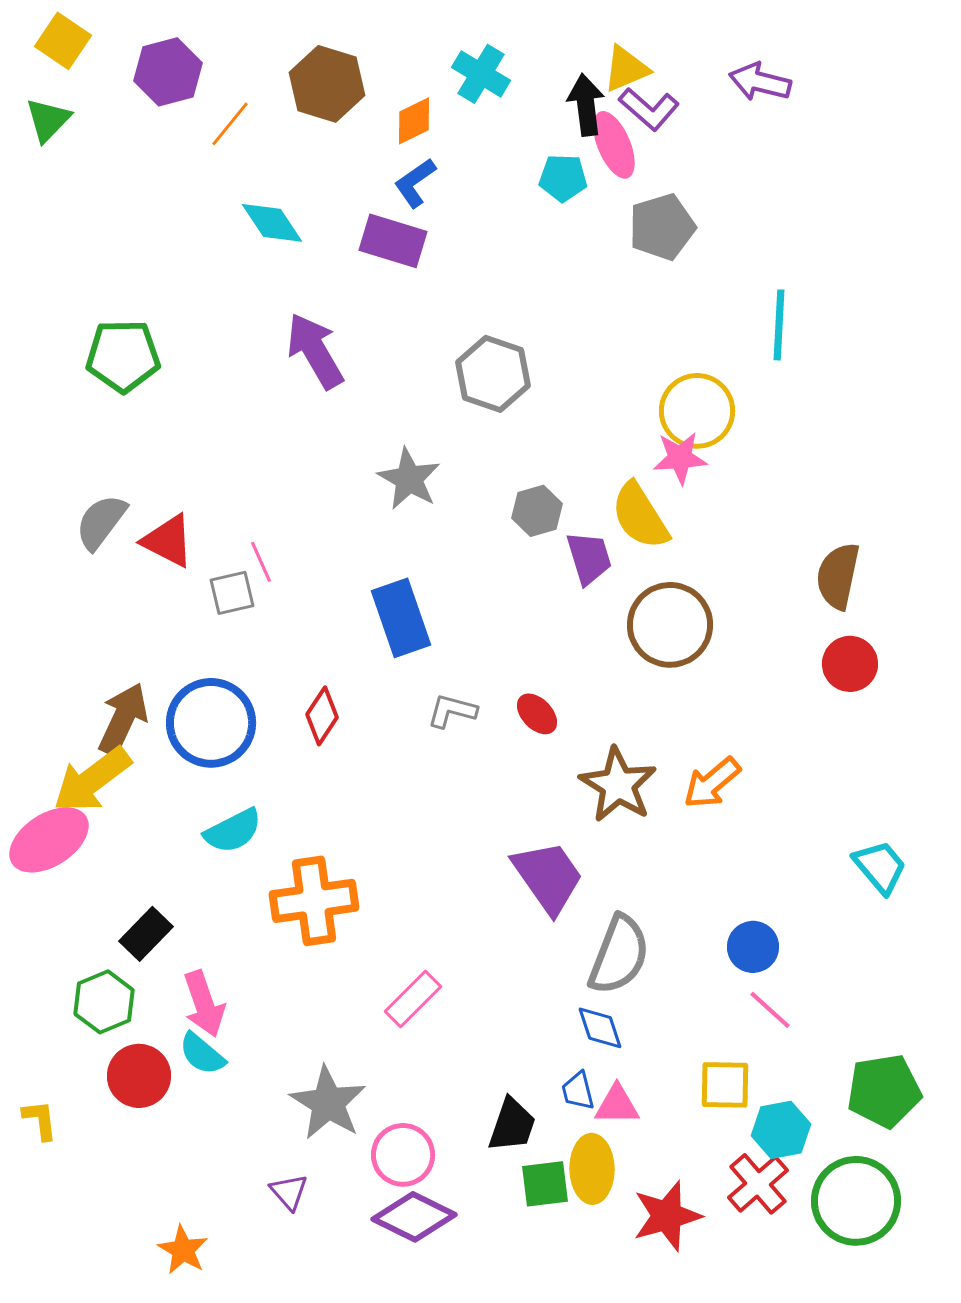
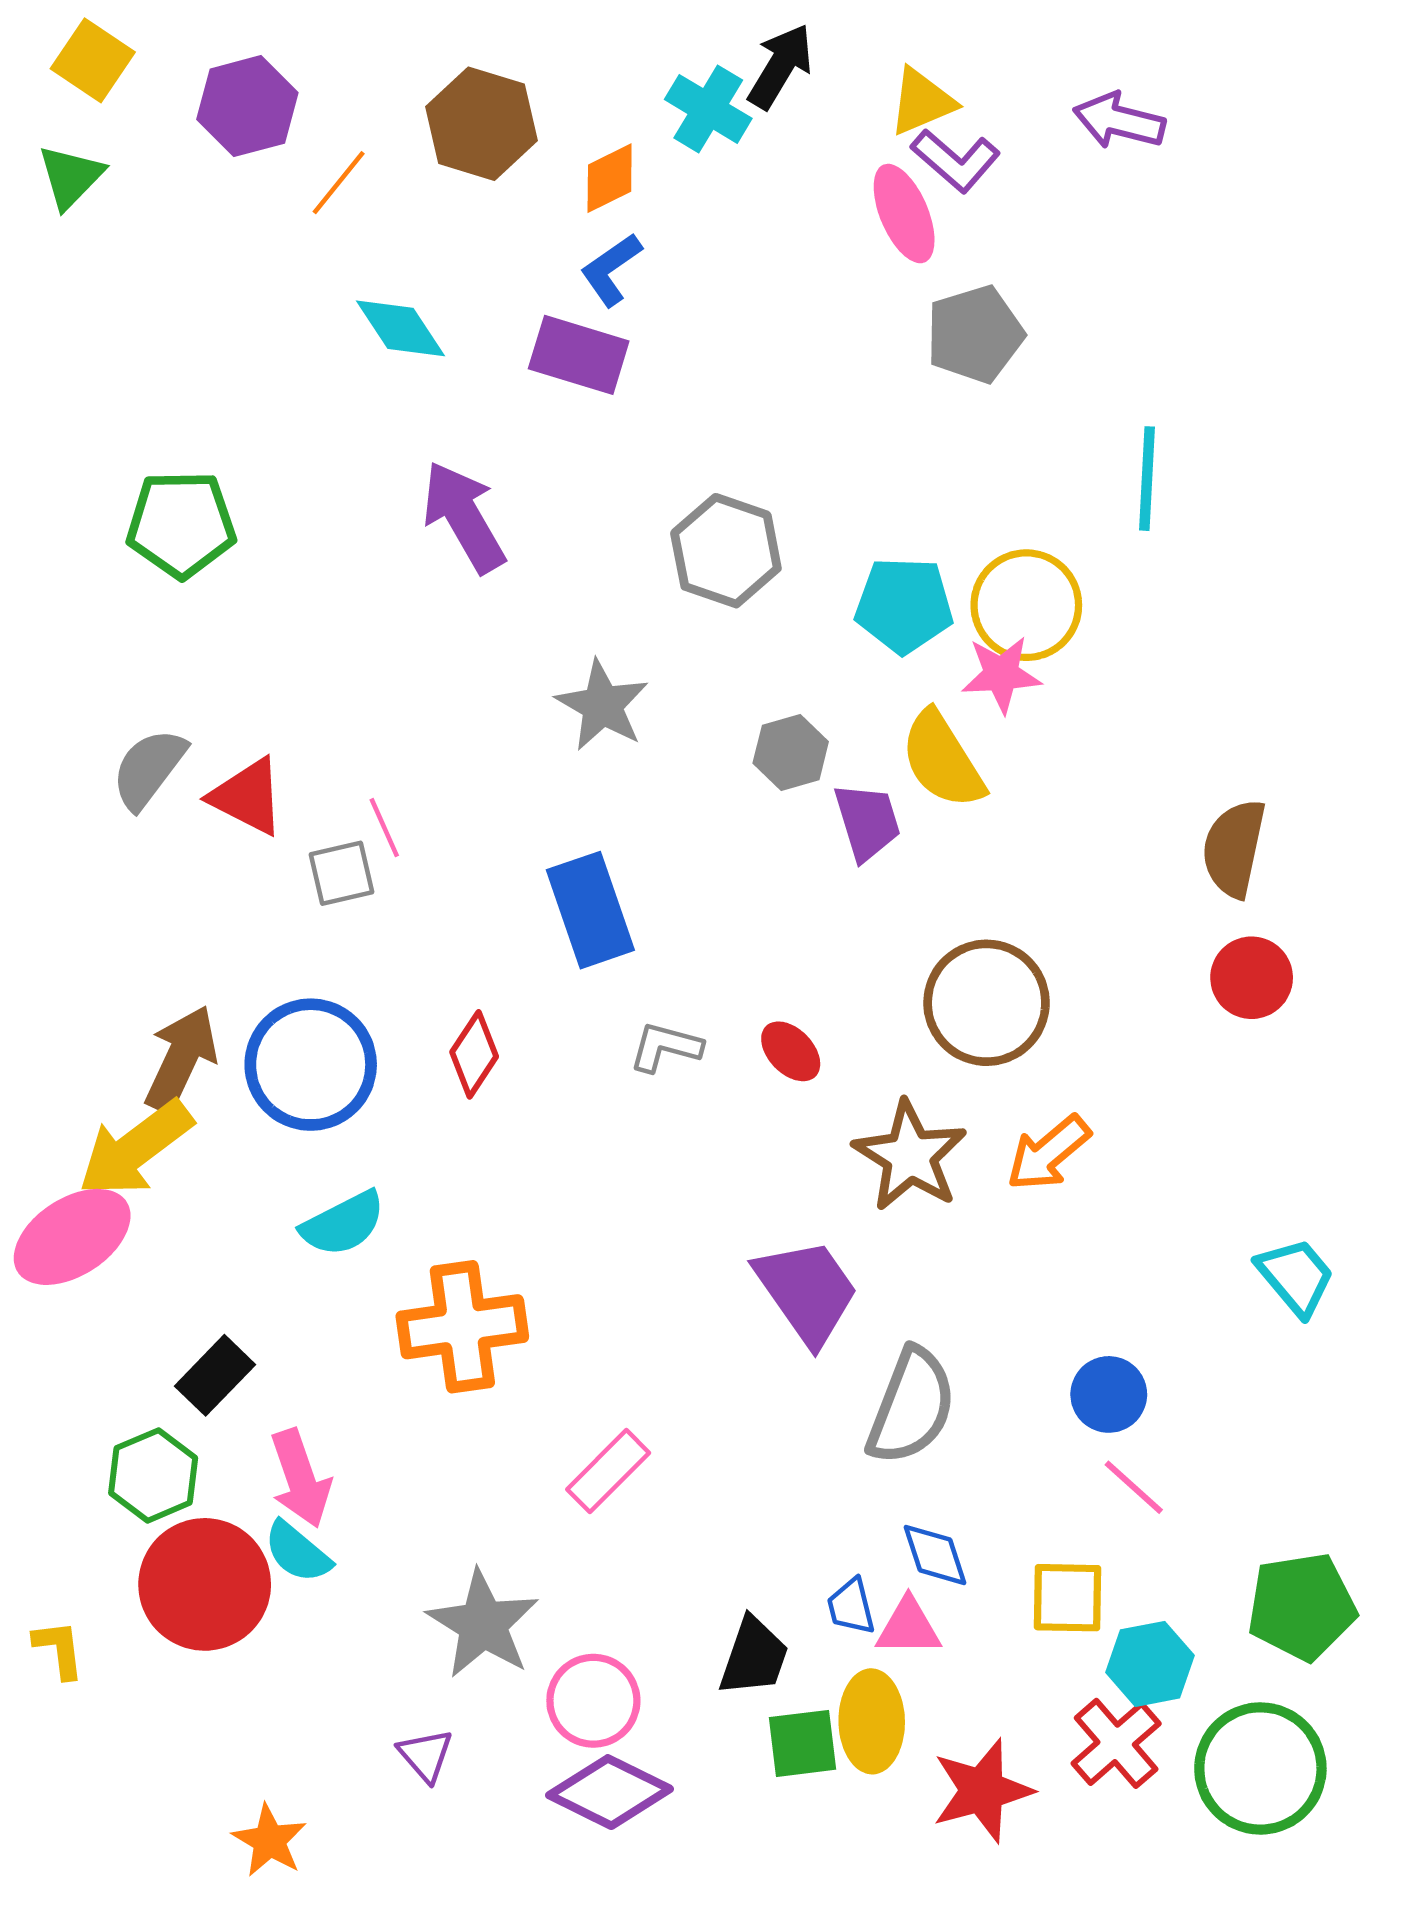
black arrow: (586, 105) -> (780, 66), moved, turned 38
cyan pentagon: (563, 178) -> (904, 605), moved, size x1.4
brown circle: (670, 625) -> (987, 1003), moved
blue diamond: (600, 1028) -> (935, 1555), moved
red circle: (139, 1076) -> (205, 1584), size x1.4

